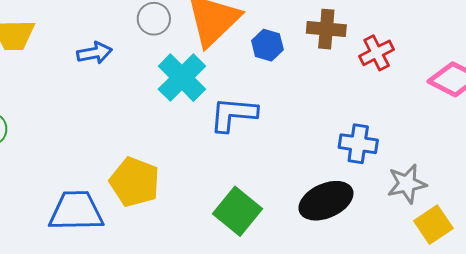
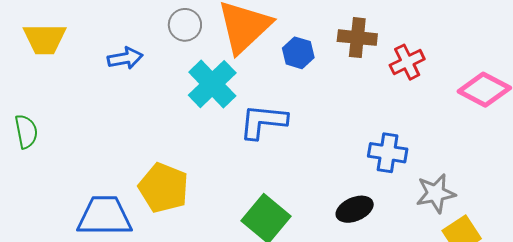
black ellipse: (326, 201) -> (355, 209), size x0.7

